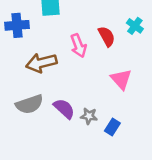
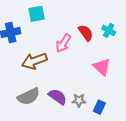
cyan cross: (135, 26) -> (109, 30), moved
pink arrow: (78, 46) -> (63, 43), turned 60

